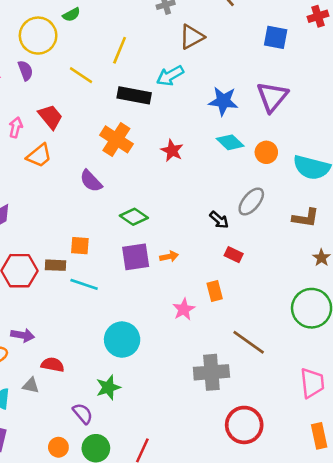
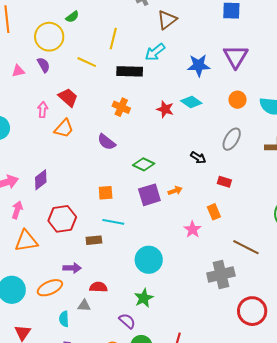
orange cross: (116, 139) -> (121, 107), size x0.7
cyan diamond: (230, 142) -> (191, 102), moved
black arrow: (219, 220) -> (198, 158), moved
brown rectangle: (56, 265) -> (94, 240), moved

